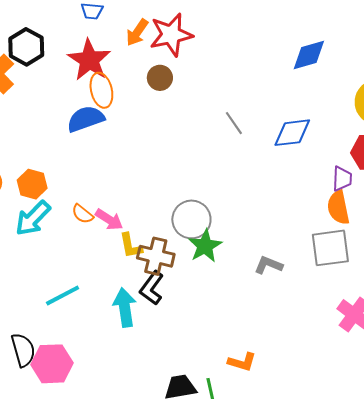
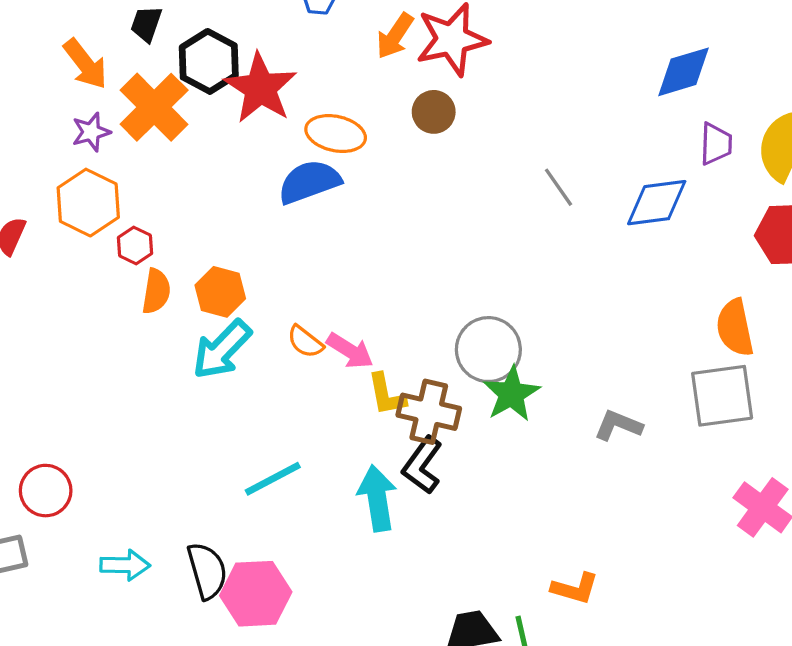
red star: (89, 60) -> (260, 88), moved
orange ellipse: (101, 90) -> (336, 134), turned -64
purple trapezoid: (342, 179) -> (716, 144), moved

